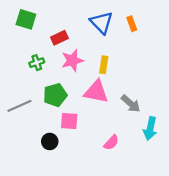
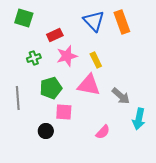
orange rectangle: (132, 24) -> (122, 22), size x1.6
yellow rectangle: (104, 65) -> (96, 60), turned -35
gray line: (19, 106) -> (18, 98), turned -70

